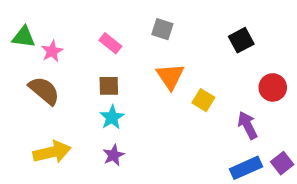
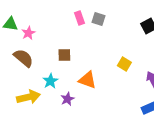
pink rectangle: (110, 43) -> (79, 18), moved, turned 32
orange triangle: (170, 76) -> (87, 80), moved, turned -36
cyan star: (112, 117) -> (50, 81), moved

